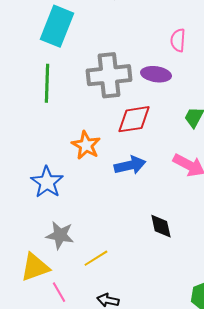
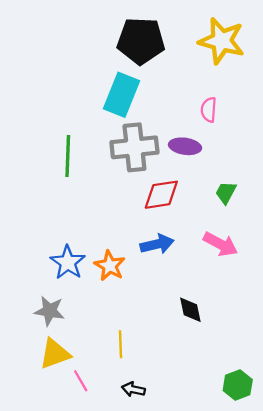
cyan rectangle: (57, 26) -> (122, 95), moved
orange star: (86, 145) -> (110, 266), moved
gray star: (60, 235) -> (49, 311), moved
yellow line: (96, 258) -> (120, 344), turned -60

